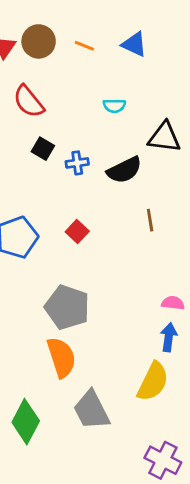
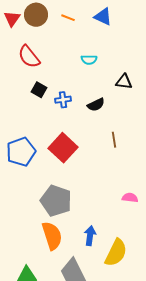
black triangle: (164, 137) -> (124, 82), size x0.7
black semicircle: (124, 170) -> (96, 105), size x0.7
red square: (77, 232) -> (63, 148), size x1.8
blue arrow: (169, 337) -> (90, 236), moved

